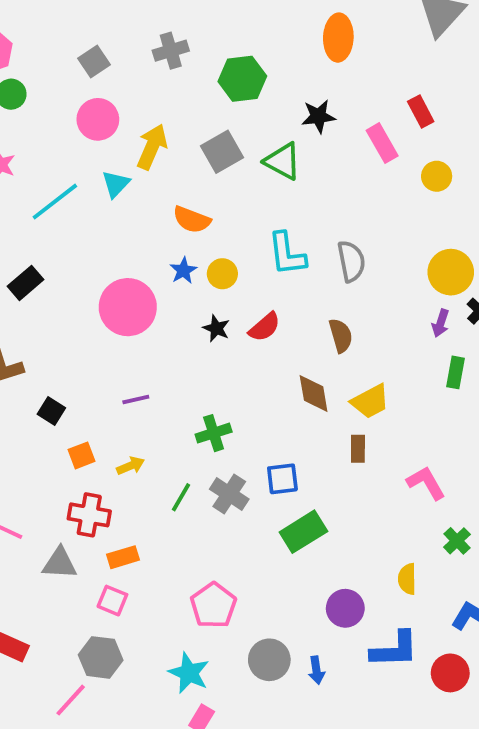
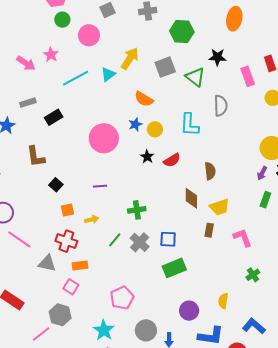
pink circle: (98, 119) -> (89, 35), moved
gray semicircle: (351, 261) -> (221, 106), moved
pink L-shape: (426, 483) -> (243, 238), moved
green cross: (457, 541) -> (253, 275), moved

